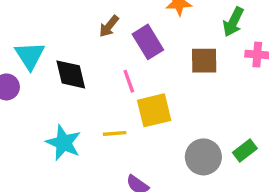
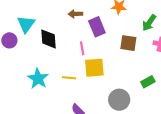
brown arrow: (109, 26) -> (75, 14), turned 40
green rectangle: (245, 150) -> (148, 82), moved

